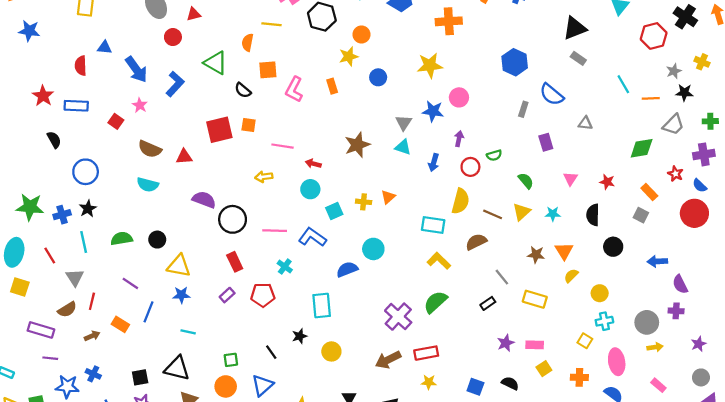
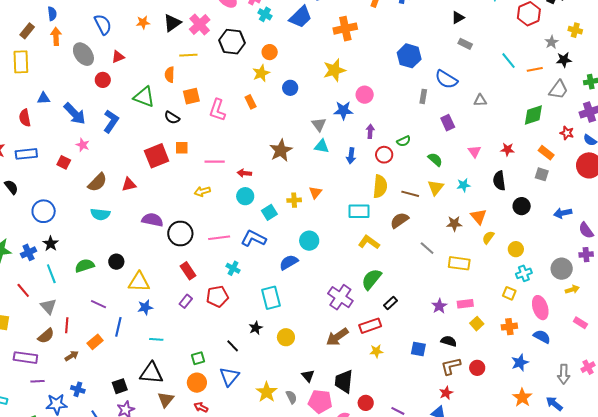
black triangle: (575, 28) -> (458, 18), size x0.6
brown semicircle: (150, 149) -> (97, 182), turned -60
black rectangle: (488, 303) -> (391, 303), moved
orange rectangle: (120, 324) -> (95, 342), turned -63

